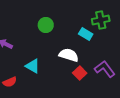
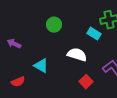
red square: (80, 73) -> (86, 82), moved

